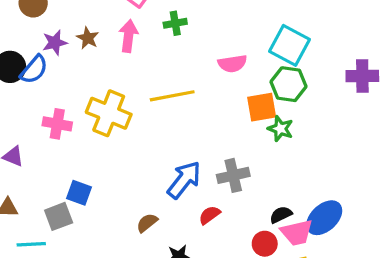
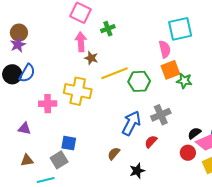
brown star: (88, 38) -> (91, 58), moved
purple star: (55, 43) -> (18, 45), moved
cyan square: (289, 45) -> (180, 29), turned -30
pink semicircle: (232, 63) -> (165, 49), moved, turned -84
green hexagon: (289, 84) -> (139, 81), moved

